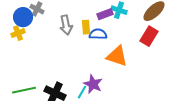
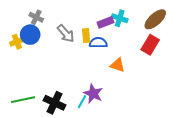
blue circle: (23, 17) -> (30, 35), moved
gray arrow: (66, 25) -> (66, 34), turned -30
orange triangle: (117, 56) -> (118, 65), size x0.7

